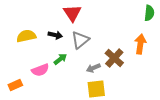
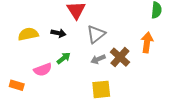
gray triangle: (80, 40) -> (96, 34), moved
gray arrow: (93, 68) -> (98, 59), moved
orange rectangle: (15, 85) -> (17, 85), turned 40

